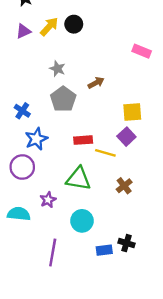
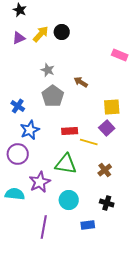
brown arrow: (96, 83) -> (81, 82), turned -120
purple star: (48, 200) -> (40, 182), size x1.5
black cross: (126, 243) -> (107, 203), moved

